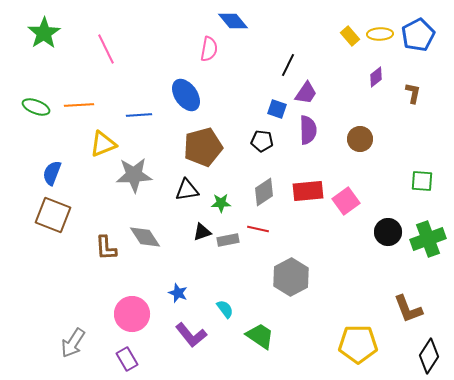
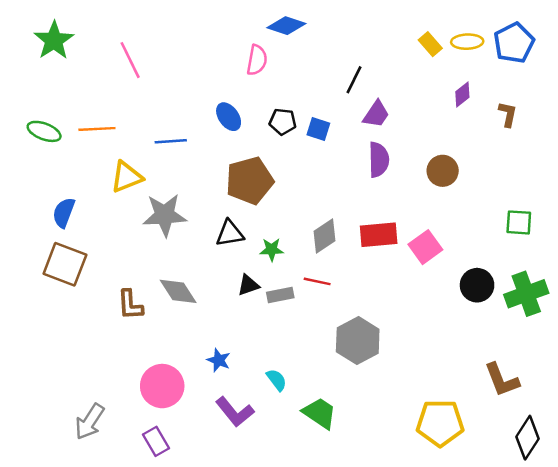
blue diamond: (233, 21) -> (286, 26), turned -32
blue ellipse: (186, 95) -> (229, 117), size x0.7
blue square: (277, 109) -> (318, 129), moved
black pentagon: (262, 141) -> (283, 122), moved

